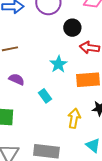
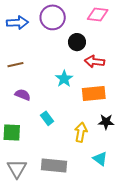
cyan rectangle: (45, 96) -> (47, 118), moved

